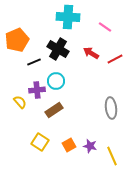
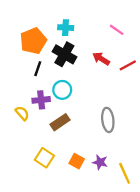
cyan cross: (68, 17) -> (66, 28), moved, size x0.6
orange pentagon: (17, 40) -> (33, 41), moved
black line: (34, 62) -> (38, 69), turned -48
gray ellipse: (111, 108) -> (108, 120), moved
orange square: (69, 145) -> (77, 161), turned -32

